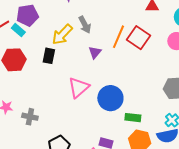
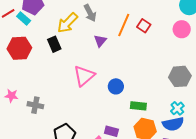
red square: (139, 38) -> (144, 26), size x0.6
black rectangle: (49, 56) -> (54, 44), turned -35
blue circle: (110, 98) -> (116, 86), size x0.6

